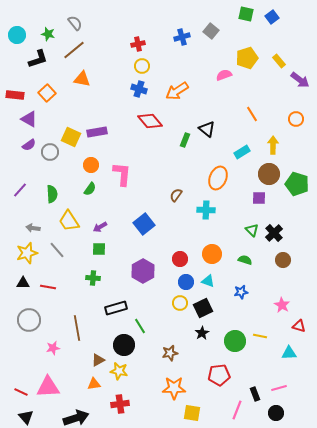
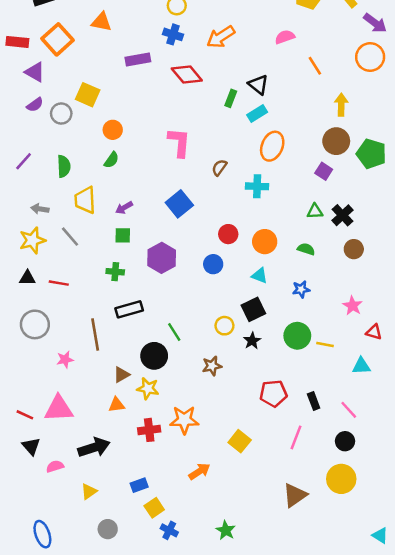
pink semicircle: (224, 75) -> (285, 37), moved
orange square: (47, 93) -> (57, 39), size x1.4
orange circle: (296, 119) -> (370, 57), moved, size x1.5
purple rectangle: (97, 132) -> (138, 60), moved
cyan rectangle: (242, 152) -> (257, 114), moved
pink L-shape: (122, 174) -> (179, 142), moved
purple square: (259, 198) -> (324, 171), turned 32
yellow trapezoid: (69, 221) -> (85, 200), turned 30
green triangle: (252, 230) -> (315, 211), turned -48
red circle: (180, 259) -> (228, 234), moved
purple hexagon: (143, 271) -> (162, 258), moved
blue circle: (186, 282) -> (213, 264), moved
yellow circle: (180, 303) -> (224, 326), moved
black rectangle: (116, 308) -> (129, 309), moved
green circle: (235, 341) -> (297, 336), moved
orange star: (174, 388) -> (184, 420), moved
pink line: (279, 388) -> (349, 410), turned 63
black rectangle: (255, 394) -> (314, 401), moved
yellow square: (192, 413) -> (240, 441), turned 30

